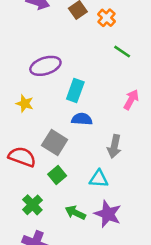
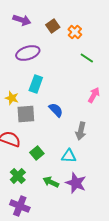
purple ellipse: (45, 66) -> (28, 53), moved
cyan rectangle: (75, 91) -> (36, 84), moved
blue semicircle: (82, 119) -> (56, 110), turned 42
gray square: (55, 142) -> (26, 114), moved, turned -36

